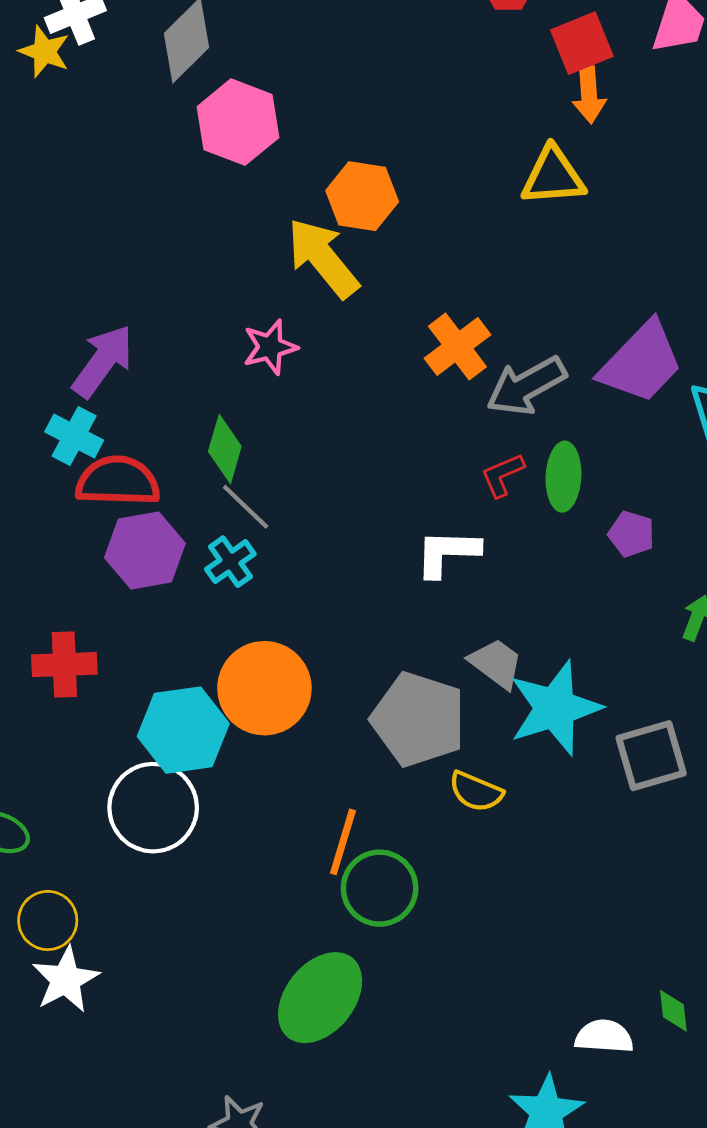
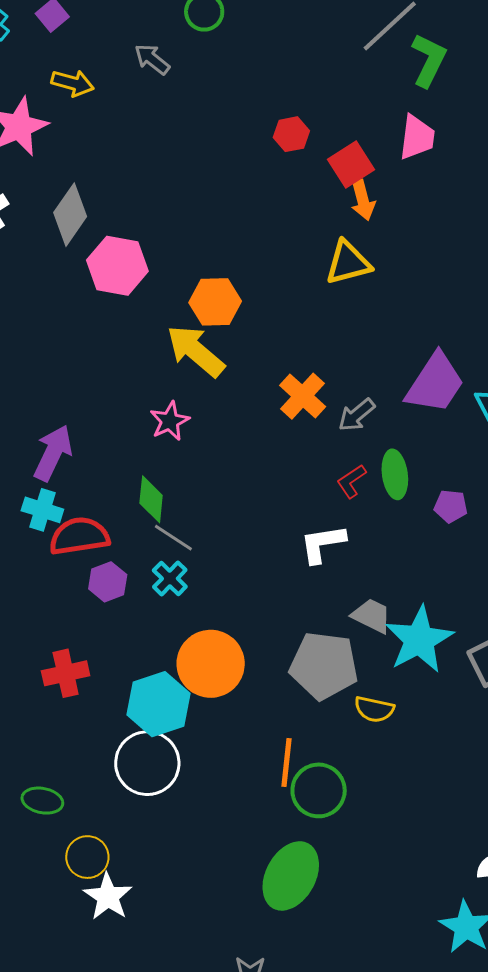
gray arrow: (526, 386) -> (357, 415), size x0.7
purple hexagon: (145, 550) -> (108, 582), size x0.7

